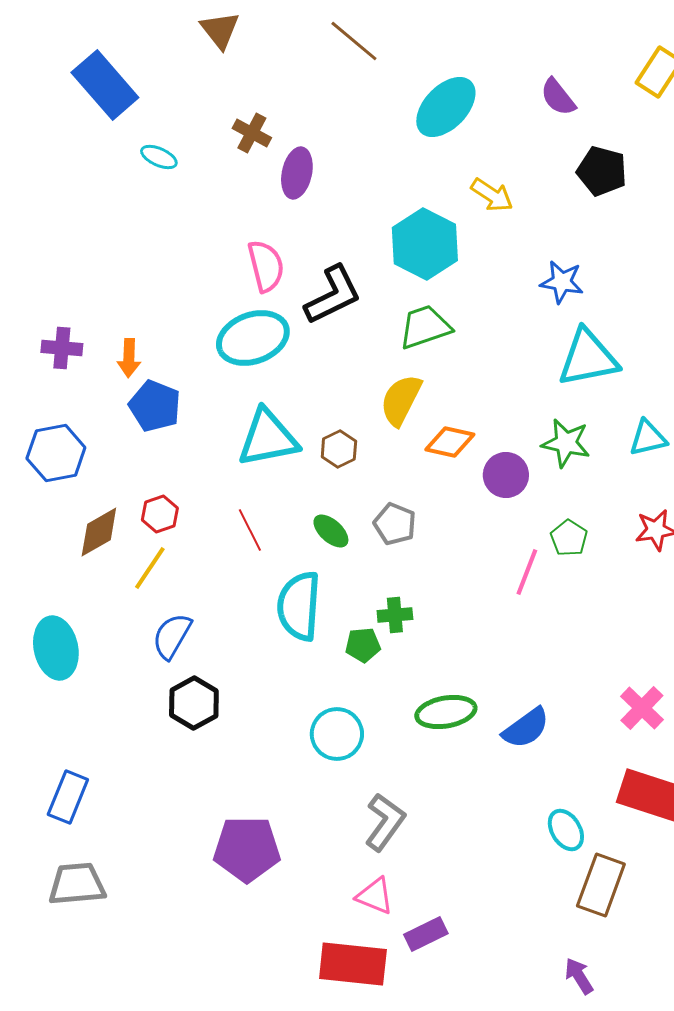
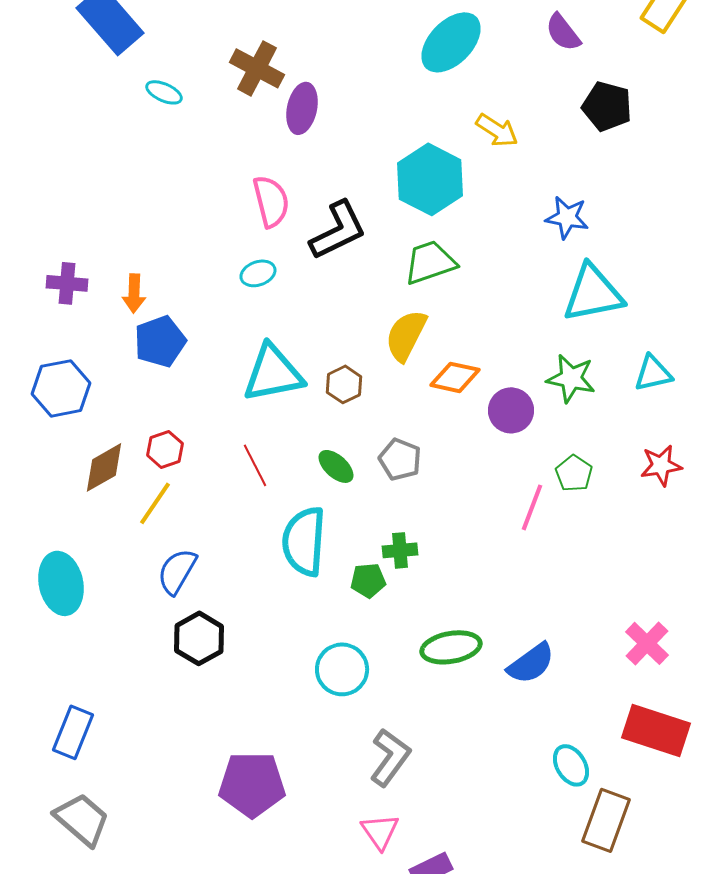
brown cross: (252, 133) -> (257, 68), size x1.4
cyan ellipse: (253, 338) -> (258, 273), size x0.5
blue pentagon: (155, 406) -> (160, 341), turned 30
gray trapezoid: (77, 884) -> (82, 819), turned 46
pink triangle: (375, 896) -> (380, 831), turned 33

